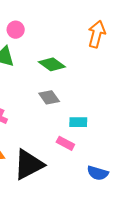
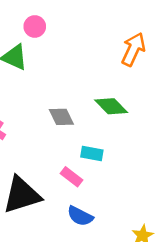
green diamond: (52, 64) -> (111, 106), moved
blue semicircle: (98, 173) -> (80, 216), moved

